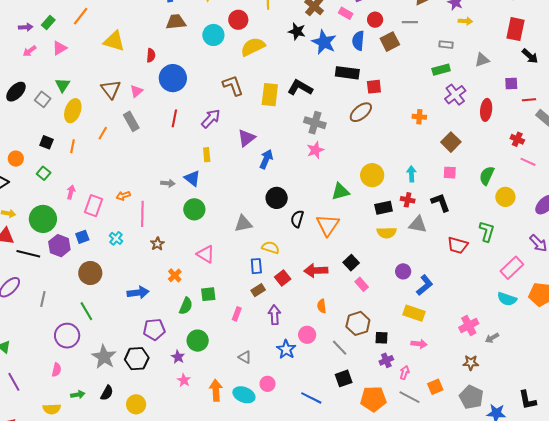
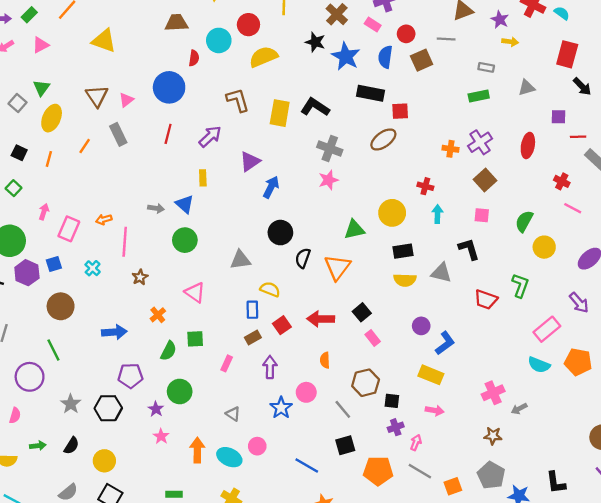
red semicircle: (151, 55) -> (194, 58), moved
purple cross: (455, 95) -> (480, 142), moved
red cross: (408, 200) -> (425, 186), moved
gray star: (104, 357) -> (71, 404), size x0.7
orange square: (435, 387) -> (453, 486), moved

